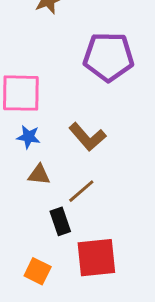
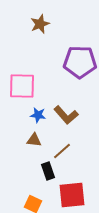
blue star: (28, 137) -> (38, 115), moved

